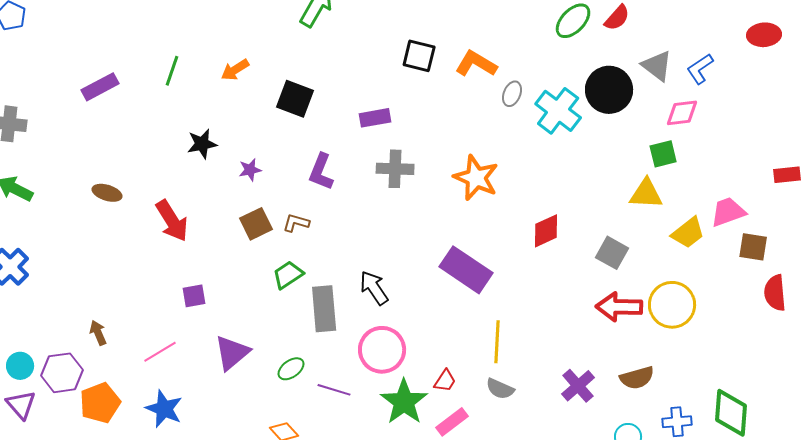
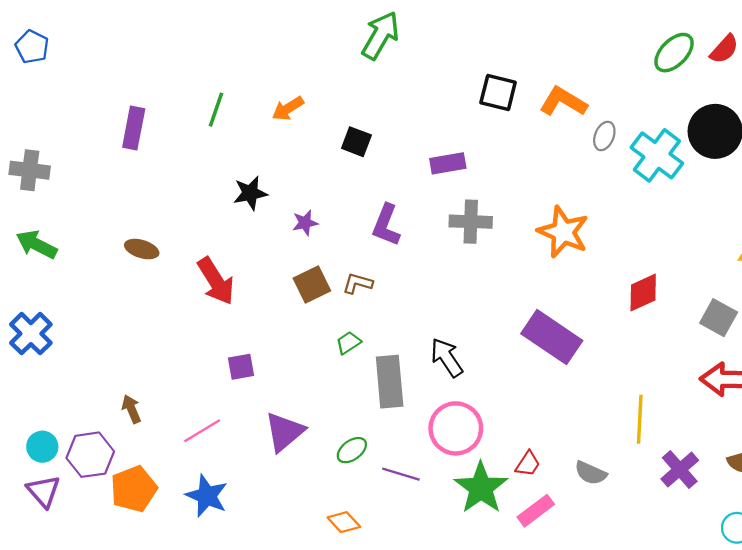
purple rectangle: (100, 87) -> (134, 128), turned -51
black square: (295, 99) -> (356, 142), size x0.7
green trapezoid: (288, 275) -> (348, 343), size x0.7
yellow line: (497, 342) -> (640, 419), moved

